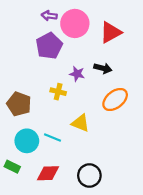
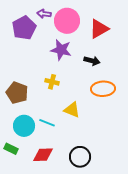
purple pentagon: (49, 46) -> (24, 28), moved
purple star: (77, 74) -> (61, 50), moved, size x1.5
orange ellipse: (115, 99) -> (103, 89), turned 35

